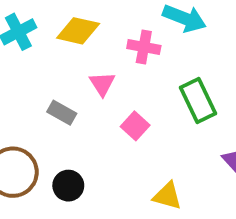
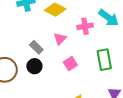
pink cross: (144, 47) -> (85, 26), turned -35
black circle: (68, 186) -> (34, 66), moved

